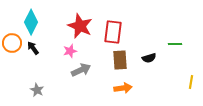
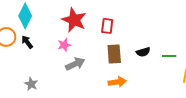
red rectangle: (113, 32) -> (107, 26), size x0.7
green line: (175, 44) -> (169, 56), moved

